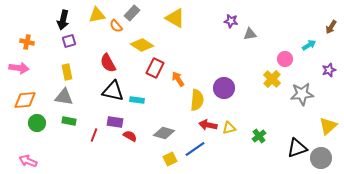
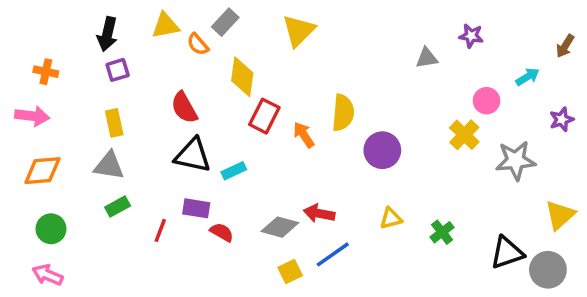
yellow triangle: (175, 18) -> (299, 31), turned 45
purple star: (231, 21) -> (471, 36), moved
yellow diamond: (142, 45) -> (242, 77), turned 65
cyan rectangle: (137, 100) -> (234, 171), turned -32
yellow semicircle: (197, 100) -> (343, 113), moved
green rectangle: (69, 121) -> (118, 207), turned -40
green circle: (37, 123) -> (51, 229), moved
red arrow: (208, 125) -> (319, 213), moved

